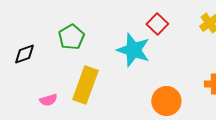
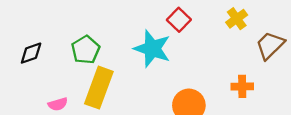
green pentagon: (71, 37) -> (86, 50), moved

